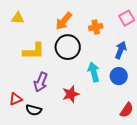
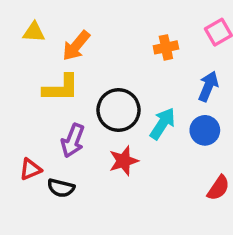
orange arrow: (64, 21) -> (76, 46), moved
black circle: (68, 47) -> (118, 110), moved
cyan arrow: (94, 72) -> (163, 124), turned 48

